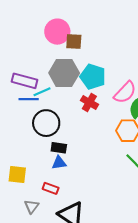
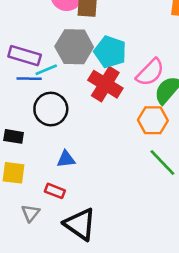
red cross: (89, 102) -> (105, 84), size x1.5
black rectangle: (59, 148) -> (14, 136), moved

